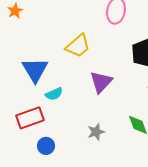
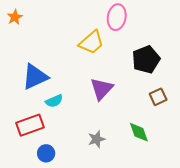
yellow trapezoid: (78, 46) -> (91, 42), moved
blue triangle: (35, 70) -> (35, 77), turned 36

